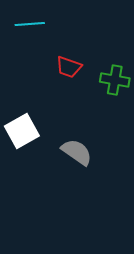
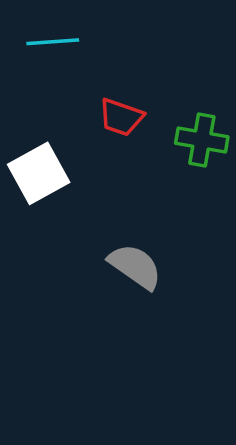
white square: (22, 131) -> (39, 173), moved

